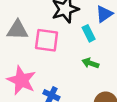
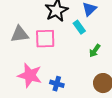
green arrow: (90, 63) -> (95, 51), moved, turned -64

